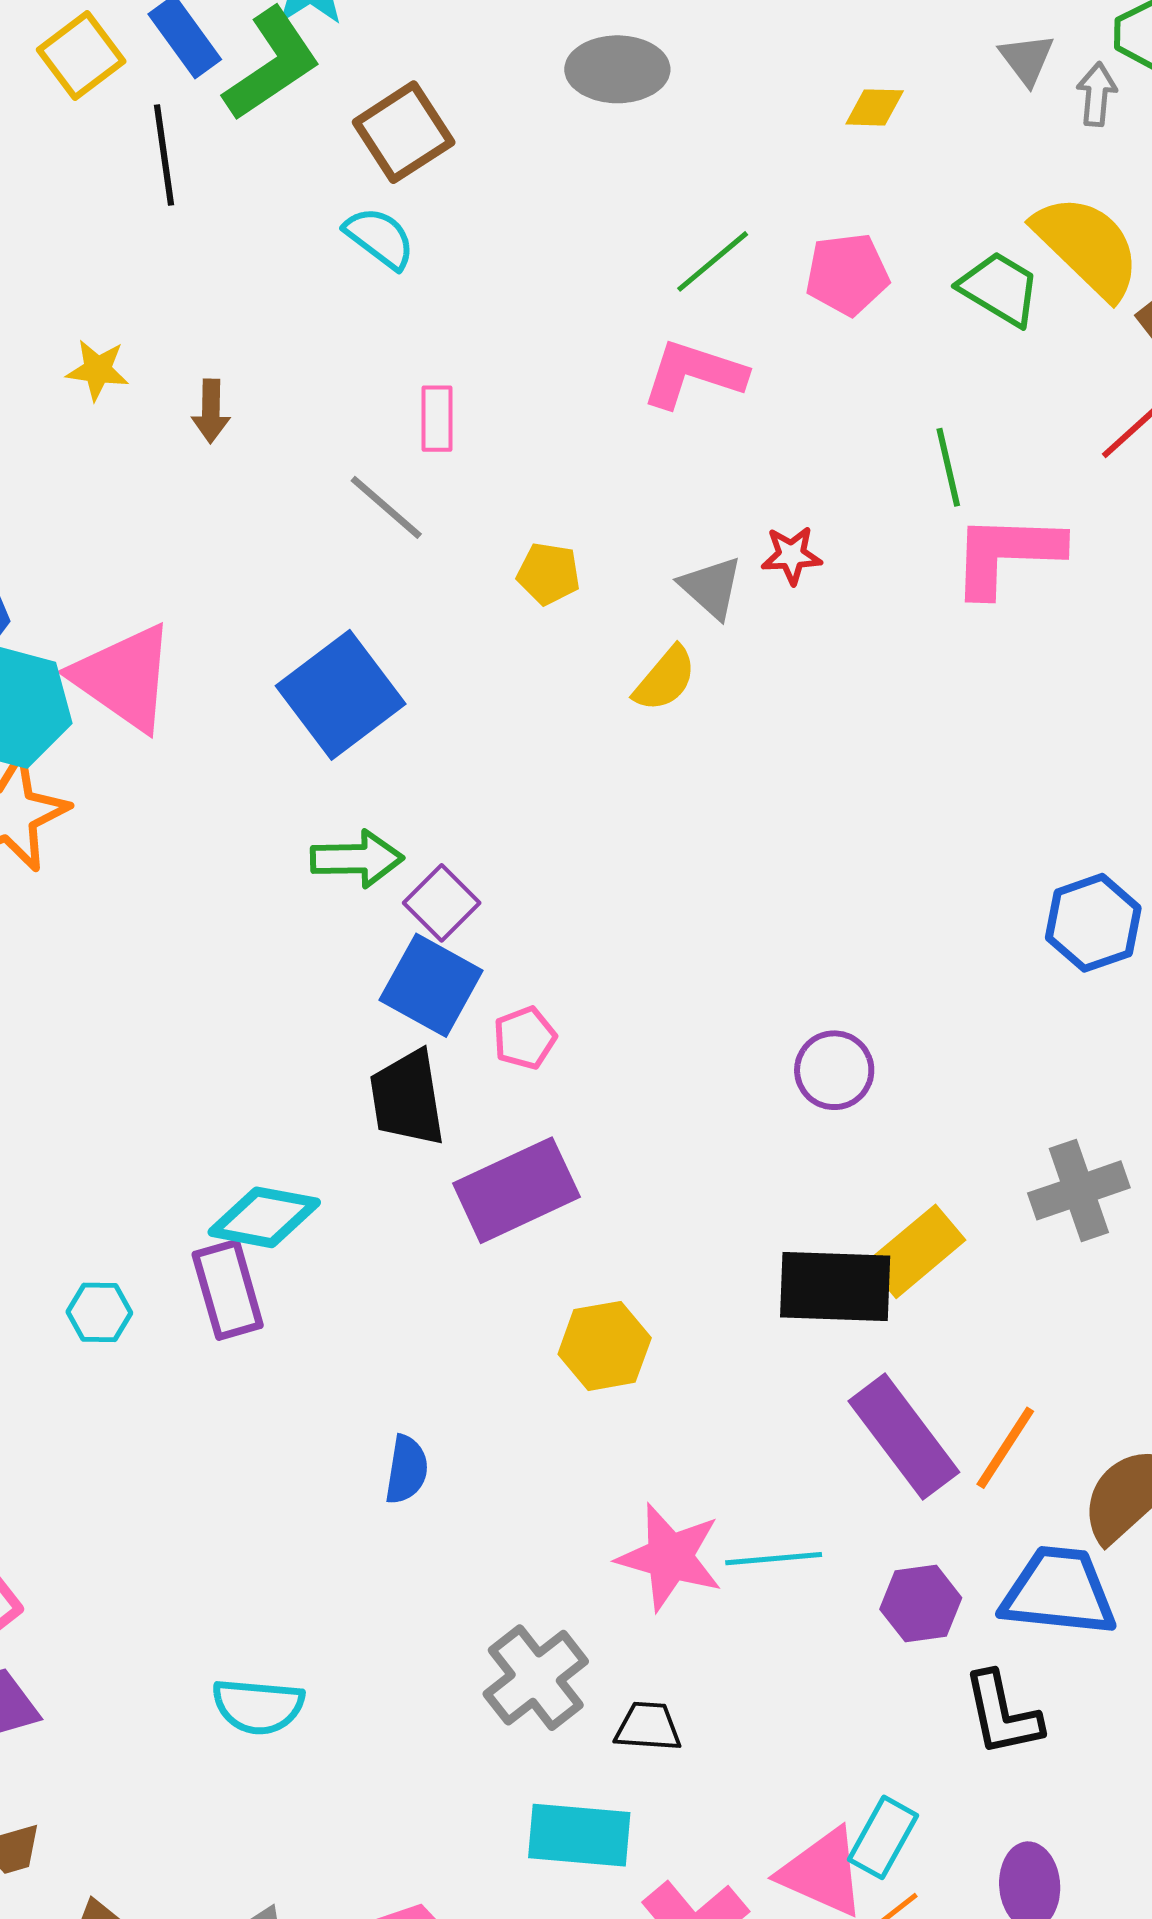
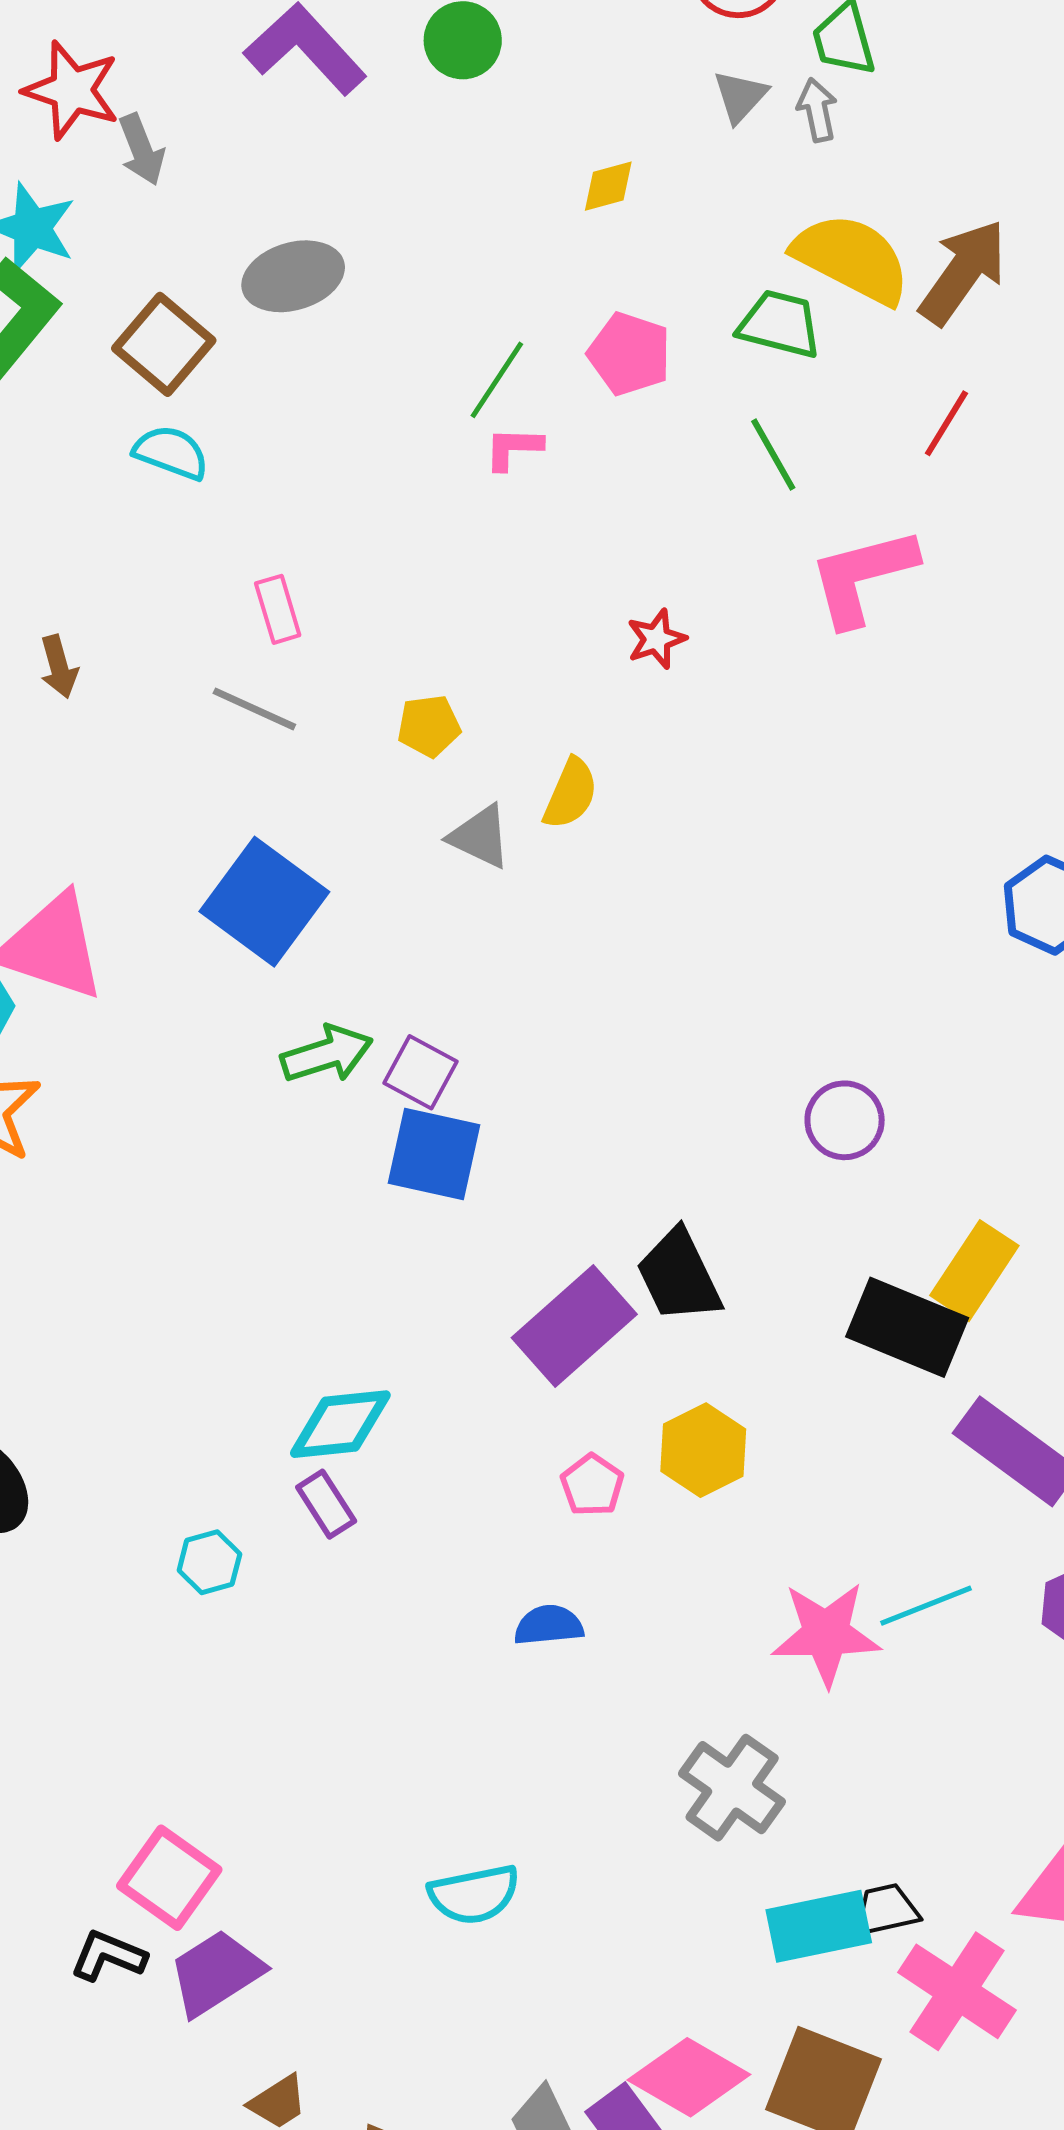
gray triangle: (1027, 59) -> (740, 96), turned 36
gray ellipse: (617, 69) -> (293, 276), moved
pink pentagon: (847, 274) -> (629, 354), turned -30
pink L-shape: (694, 374) -> (513, 448), moved, size x0.6
green line: (948, 467) -> (773, 454), moved
gray triangle: (711, 587) -> (480, 837), moved
pink pentagon: (525, 1038) -> (592, 1485), moved
black trapezoid: (407, 1098) -> (679, 1276), moved
black rectangle: (835, 1286) -> (907, 1327), turned 37
purple rectangle: (228, 1290) -> (326, 1504), size x0.7
blue semicircle: (406, 1470) -> (549, 1625), turned -88
black trapezoid: (648, 1727) -> (886, 1910), moved

